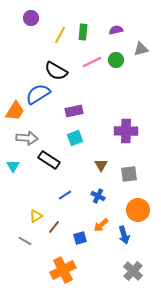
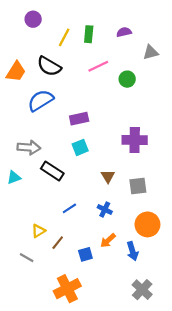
green circle: (116, 60) -> (127, 79), moved
black semicircle: (56, 71) -> (49, 66), moved
orange trapezoid: (15, 111) -> (16, 72), moved
cyan triangle: (13, 166) -> (14, 177), turned 40

